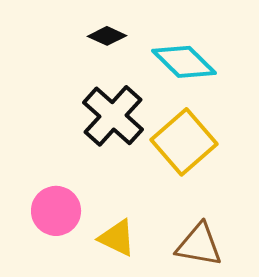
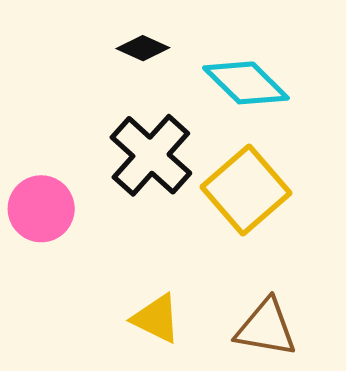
pink circle: (56, 211) -> (41, 209), moved

